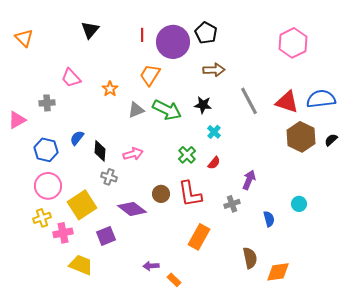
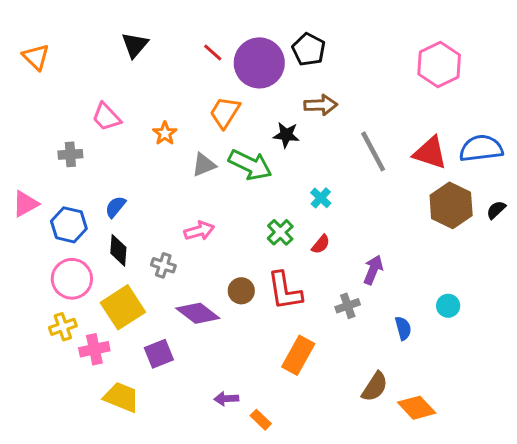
red line: (142, 35) -> (213, 52), turned -48
black star: (203, 105) -> (286, 135), moved
pink triangle: (17, 120) -> (25, 204), moved
black diamond: (100, 151) -> (118, 250), moved
brown semicircle: (250, 258) -> (375, 387), turned 45
orange diamond: (278, 272) -> (417, 408), turned 55

